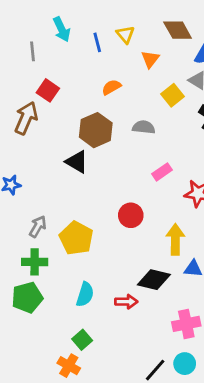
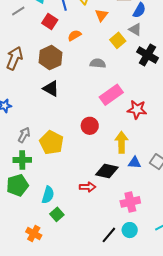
gray line: (33, 51) -> (18, 11), turned 64
red square: (48, 90) -> (50, 22), moved
brown hexagon: (96, 130) -> (50, 58), moved
pink rectangle: (162, 172) -> (111, 95), size x1.6
cyan semicircle: (85, 294) -> (48, 195), moved
orange cross: (69, 366) -> (34, 234), moved

